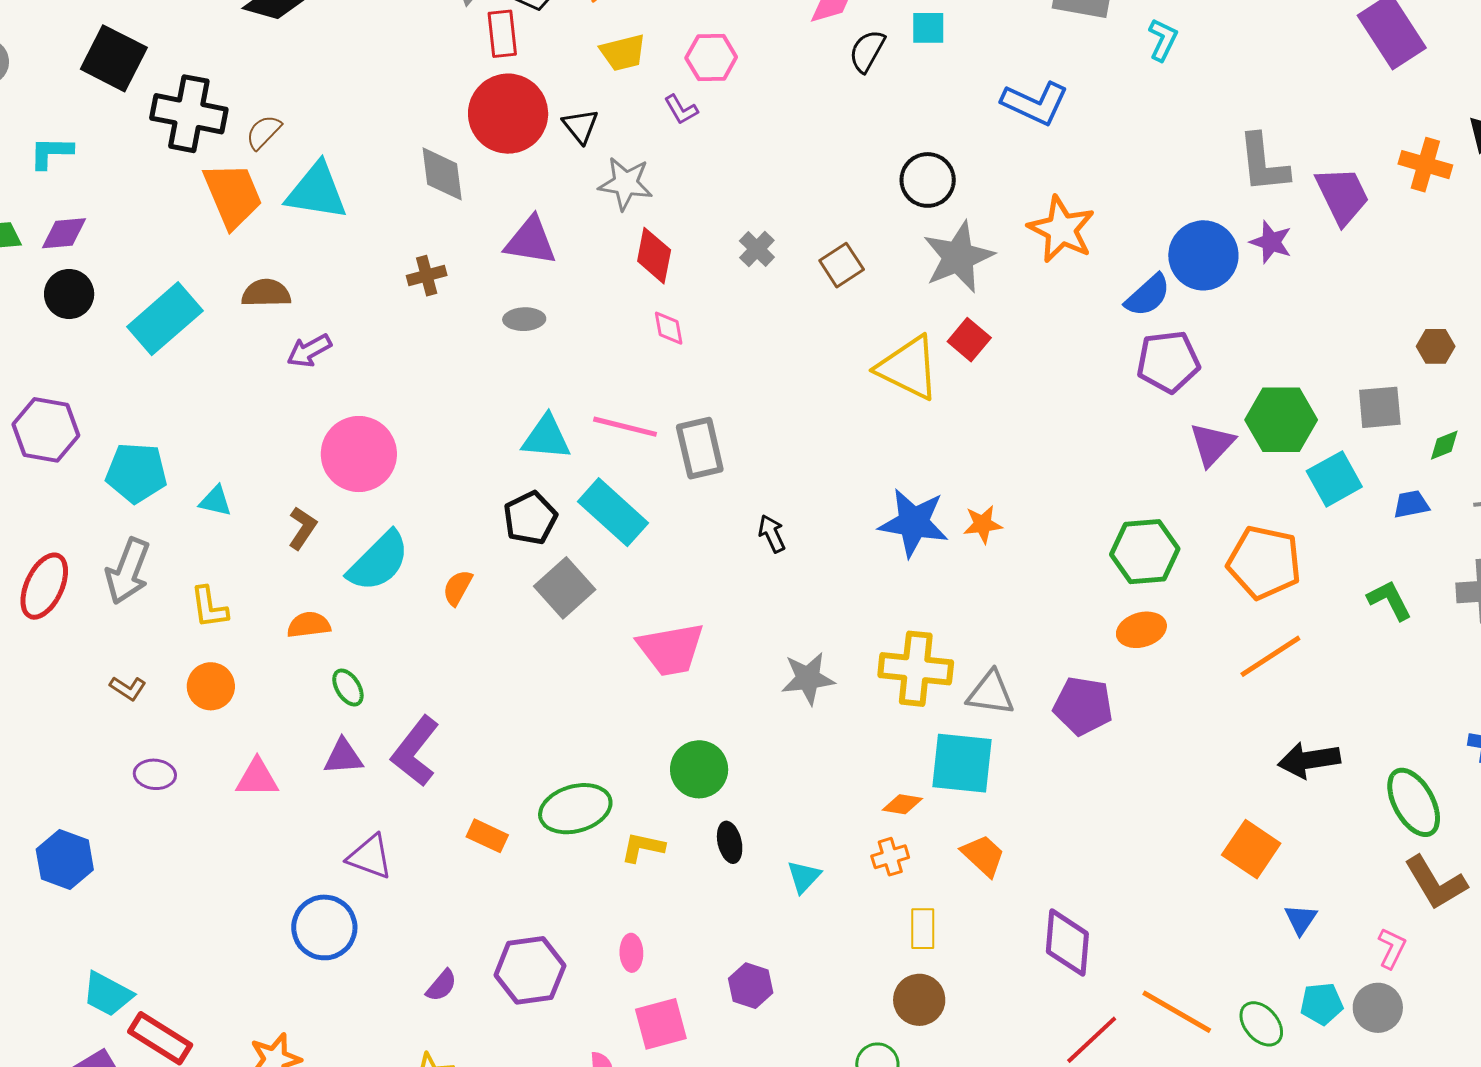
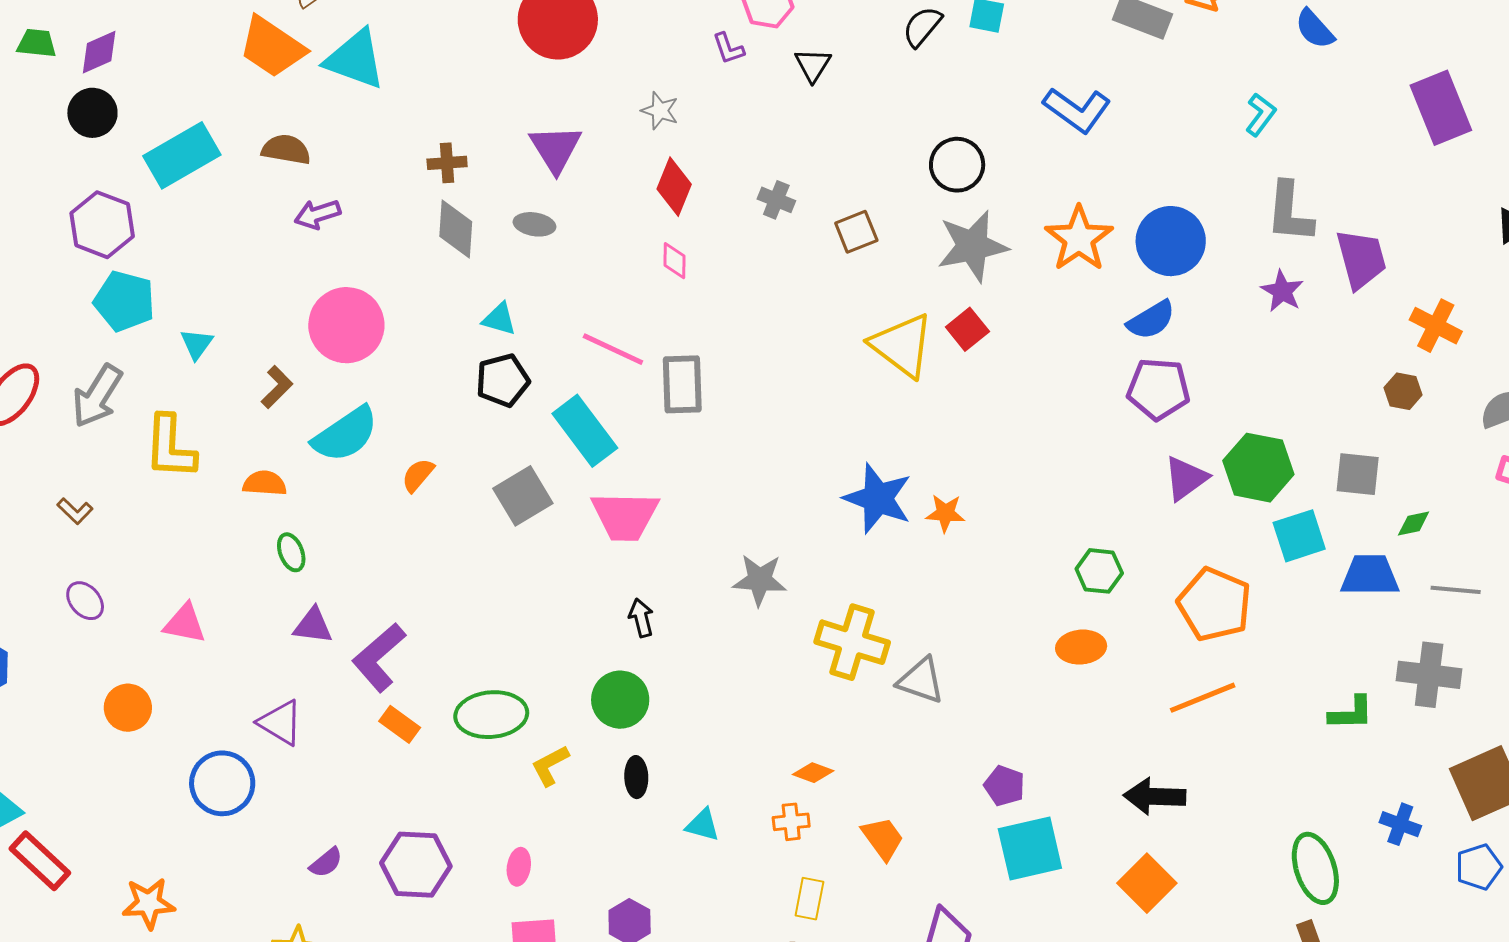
cyan L-shape: (1163, 40) -> (1261, 115), moved
black triangle: (581, 126) -> (813, 65), moved
orange cross: (1425, 165) -> (1436, 326), moved
gray diamond: (442, 174) -> (456, 229), moved
gray star: (626, 184) -> (660, 111), size x0.7
orange trapezoid: (233, 195) -> (272, 47), turned 136
purple diamond: (64, 233) -> (99, 52), turned -30
purple triangle: (530, 241) -> (556, 149), turned 38
gray cross: (757, 249) -> (776, 200), turned -33
blue circle: (1203, 255) -> (1171, 241), moved
brown hexagon: (1436, 346) -> (1403, 391), moved
purple hexagon: (46, 430) -> (102, 225), moved
cyan triangle: (546, 437) -> (499, 319), moved, size x0.7
cyan triangle: (215, 501) -> (197, 344), turned 42
blue trapezoid: (1411, 504) -> (1370, 575), size x1.6
black pentagon: (530, 518) -> (503, 380), moved
black arrow: (772, 534) -> (641, 618), moved
green hexagon: (1145, 552) -> (1099, 571), size x0.7
green L-shape: (1390, 600) -> (1351, 713), moved, turned 105
yellow L-shape: (209, 607) -> (170, 447), size x1.5
pink trapezoid: (671, 649) -> (625, 516), moved
gray star: (808, 678) -> (760, 580), moved
orange circle: (211, 686) -> (128, 708), moved
purple pentagon: (1083, 706) -> (1004, 786), moved, size x0.7
purple L-shape: (415, 751) -> (379, 657), moved
purple triangle: (343, 757) -> (313, 626), moved
black arrow: (1309, 760) -> (1155, 796), moved
cyan square: (962, 763) -> (1030, 849), moved, turned -30
purple ellipse: (155, 774) -> (85, 601), turned 33
yellow L-shape: (643, 847) -> (550, 765), turned -51
cyan triangle: (804, 877) -> (703, 825), turned 51

